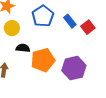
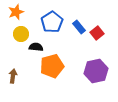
black semicircle: (23, 48) -> (36, 47), moved
purple hexagon: (74, 68) -> (96, 71), moved

